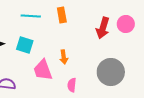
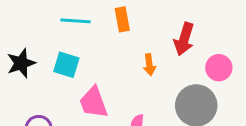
pink circle: (126, 24) -> (219, 68), moved
orange arrow: (64, 57) -> (149, 65), moved

